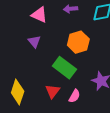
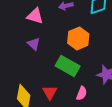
red triangle: (53, 91) -> (50, 92), moved

